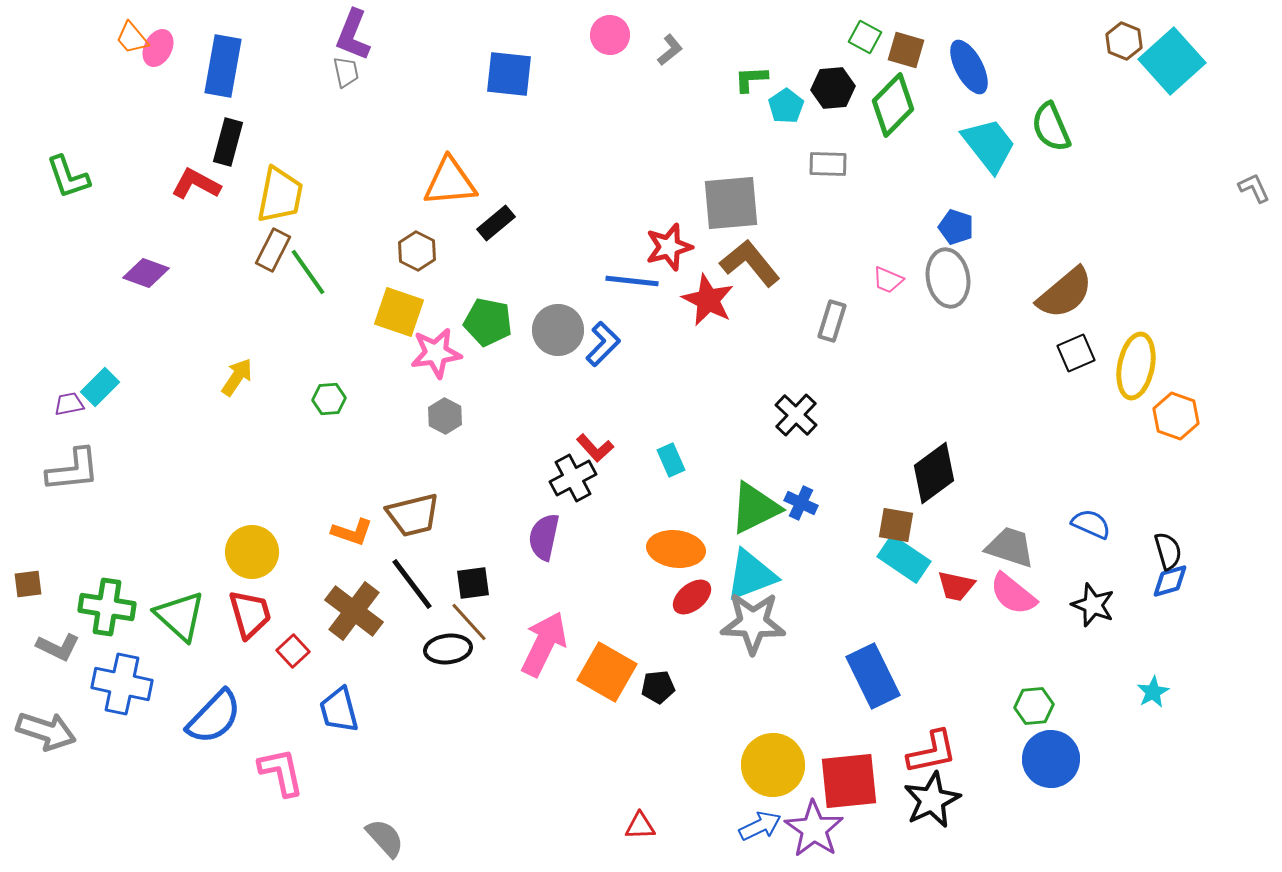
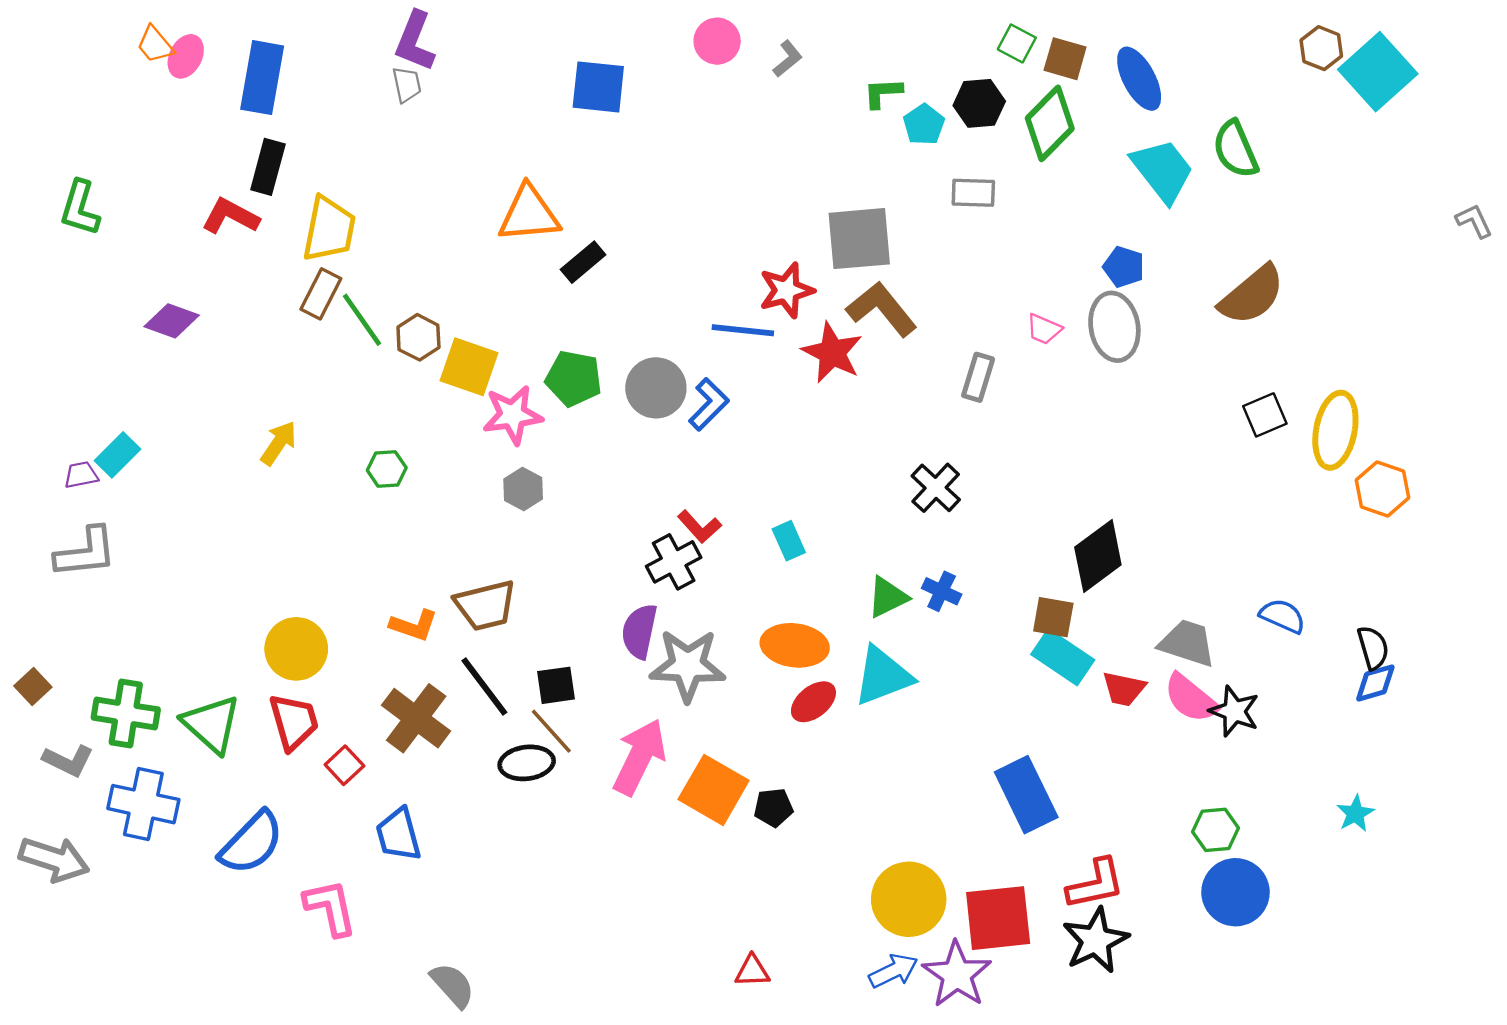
green L-shape: (68, 177) -> (80, 208), turned 36
brown hexagon: (417, 251) -> (418, 337), moved
brown semicircle: (1065, 293) -> (1252, 295), moved
green triangle: (755, 508) -> (888, 597), size x0.7
brown square: (28, 584) -> (33, 686), turned -36
black star: (1093, 605) -> (1234, 711), moved
gray star: (753, 623) -> (688, 665), moved

